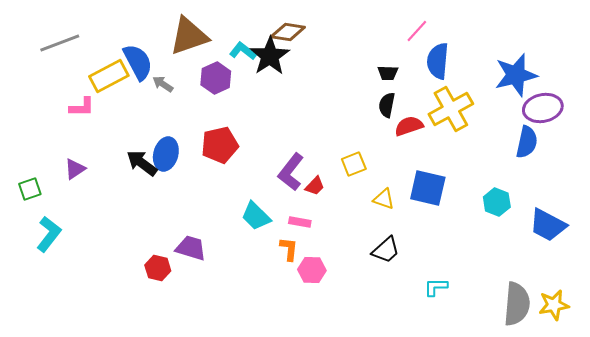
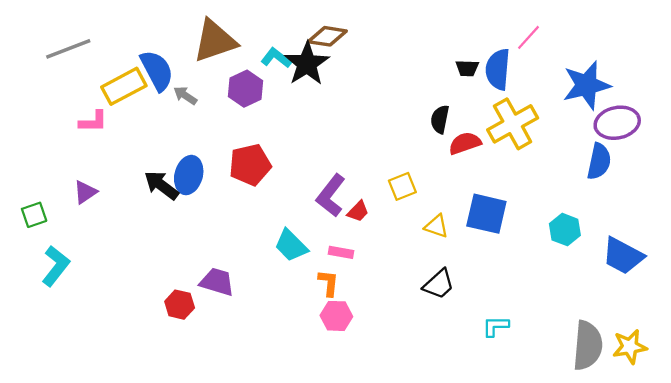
pink line: (417, 31) -> (529, 37), moved
black trapezoid: (388, 73) -> (467, 68), moved
pink hexagon: (312, 270) -> (336, 316), moved

